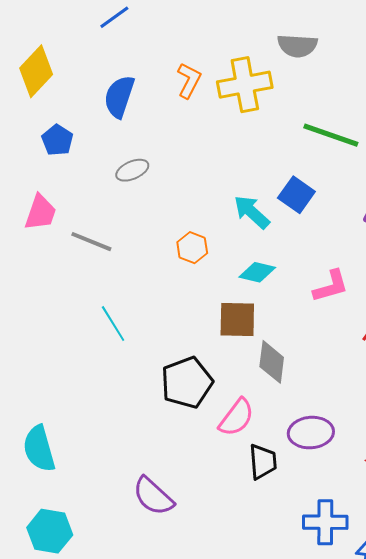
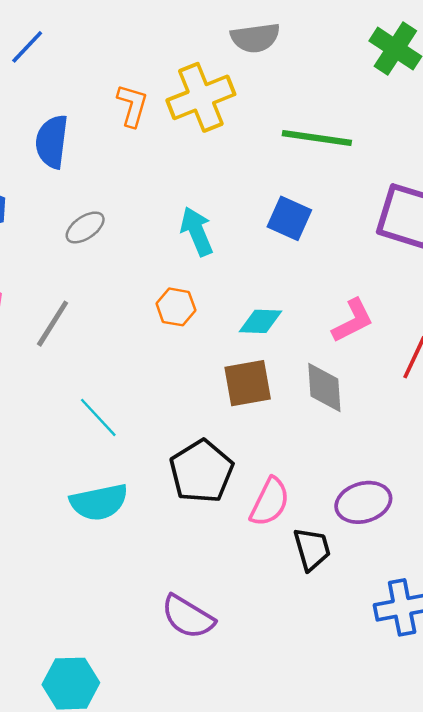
cyan arrow: (252, 212) -> (197, 231), moved, turned 36
gray line: (91, 242) -> (53, 324), turned -69
gray diamond: (272, 362) -> (324, 387), moved
cyan semicircle: (39, 449) -> (99, 502), moved, turned -75

